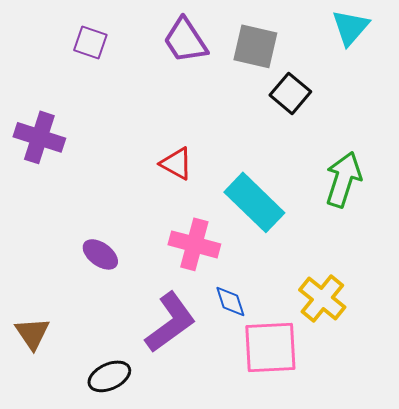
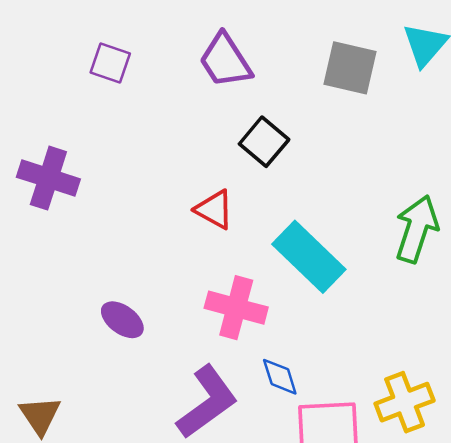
gray square: (255, 46) -> (350, 68), moved
black square: (290, 93) -> (264, 142), moved
yellow cross: (322, 298) -> (405, 402), moved, turned 30

